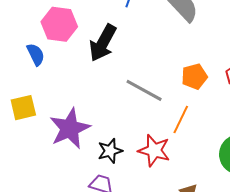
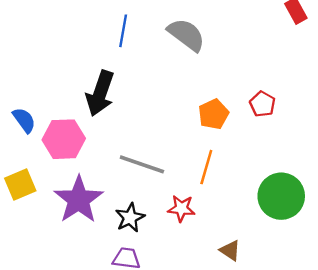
pink hexagon: (59, 24) -> (64, 139), moved
gray line: (144, 90) -> (142, 164), moved
red star: (154, 150) -> (181, 208), size x0.7

